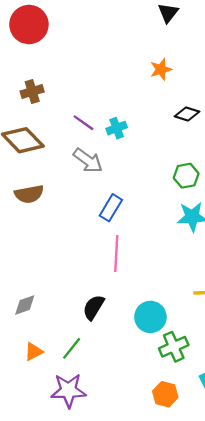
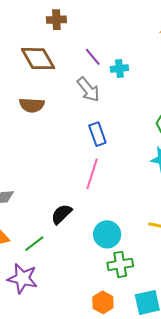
blue rectangle: (111, 208) -> (97, 134), turned -65

